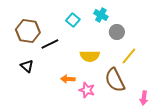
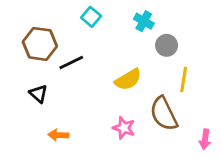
cyan square: (73, 20) -> (91, 17), moved
yellow semicircle: (90, 56) -> (128, 80), turned -30
yellow line: (129, 56) -> (184, 80), turned -30
orange arrow: (68, 79) -> (58, 135), moved

